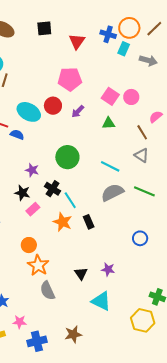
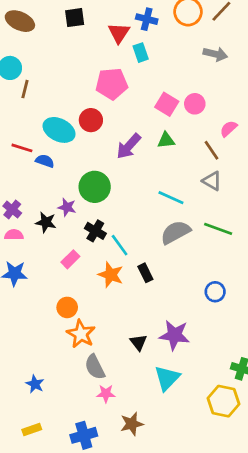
blue cross: (108, 34) -> (147, 19), moved
cyan rectangle: (124, 49) -> (141, 53), moved, turned -40
purple arrow: (78, 111) -> (129, 146), moved, size x1.5
green circle: (67, 157) -> (95, 187), moved
black star: (22, 193) -> (46, 222), moved
purple star: (108, 269) -> (174, 335), size x1.6
cyan triangle: (101, 301) -> (167, 378), turned 50
pink star: (20, 322) -> (106, 394), moved

